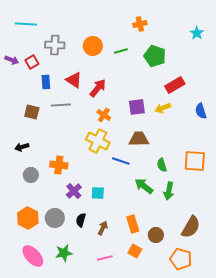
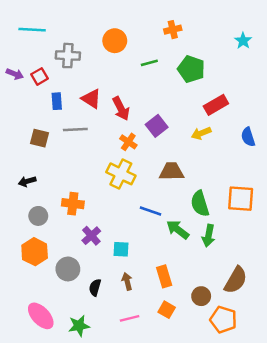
orange circle: (93, 46) -> (115, 41), moved
red arrow: (98, 88) -> (121, 109), turned 114
purple square: (137, 107) -> (157, 126), moved, turned -30
blue line: (121, 161) -> (151, 211), moved
green semicircle: (162, 165) -> (200, 204), size x1.5
cyan square: (98, 193) -> (121, 249), moved
orange hexagon: (28, 218) -> (35, 252), moved
black semicircle: (81, 220) -> (95, 287), moved
brown arrow: (103, 228) -> (127, 281), turned -40
brown circle: (156, 235) -> (201, 296), moved
green star: (64, 253) -> (79, 326), moved

